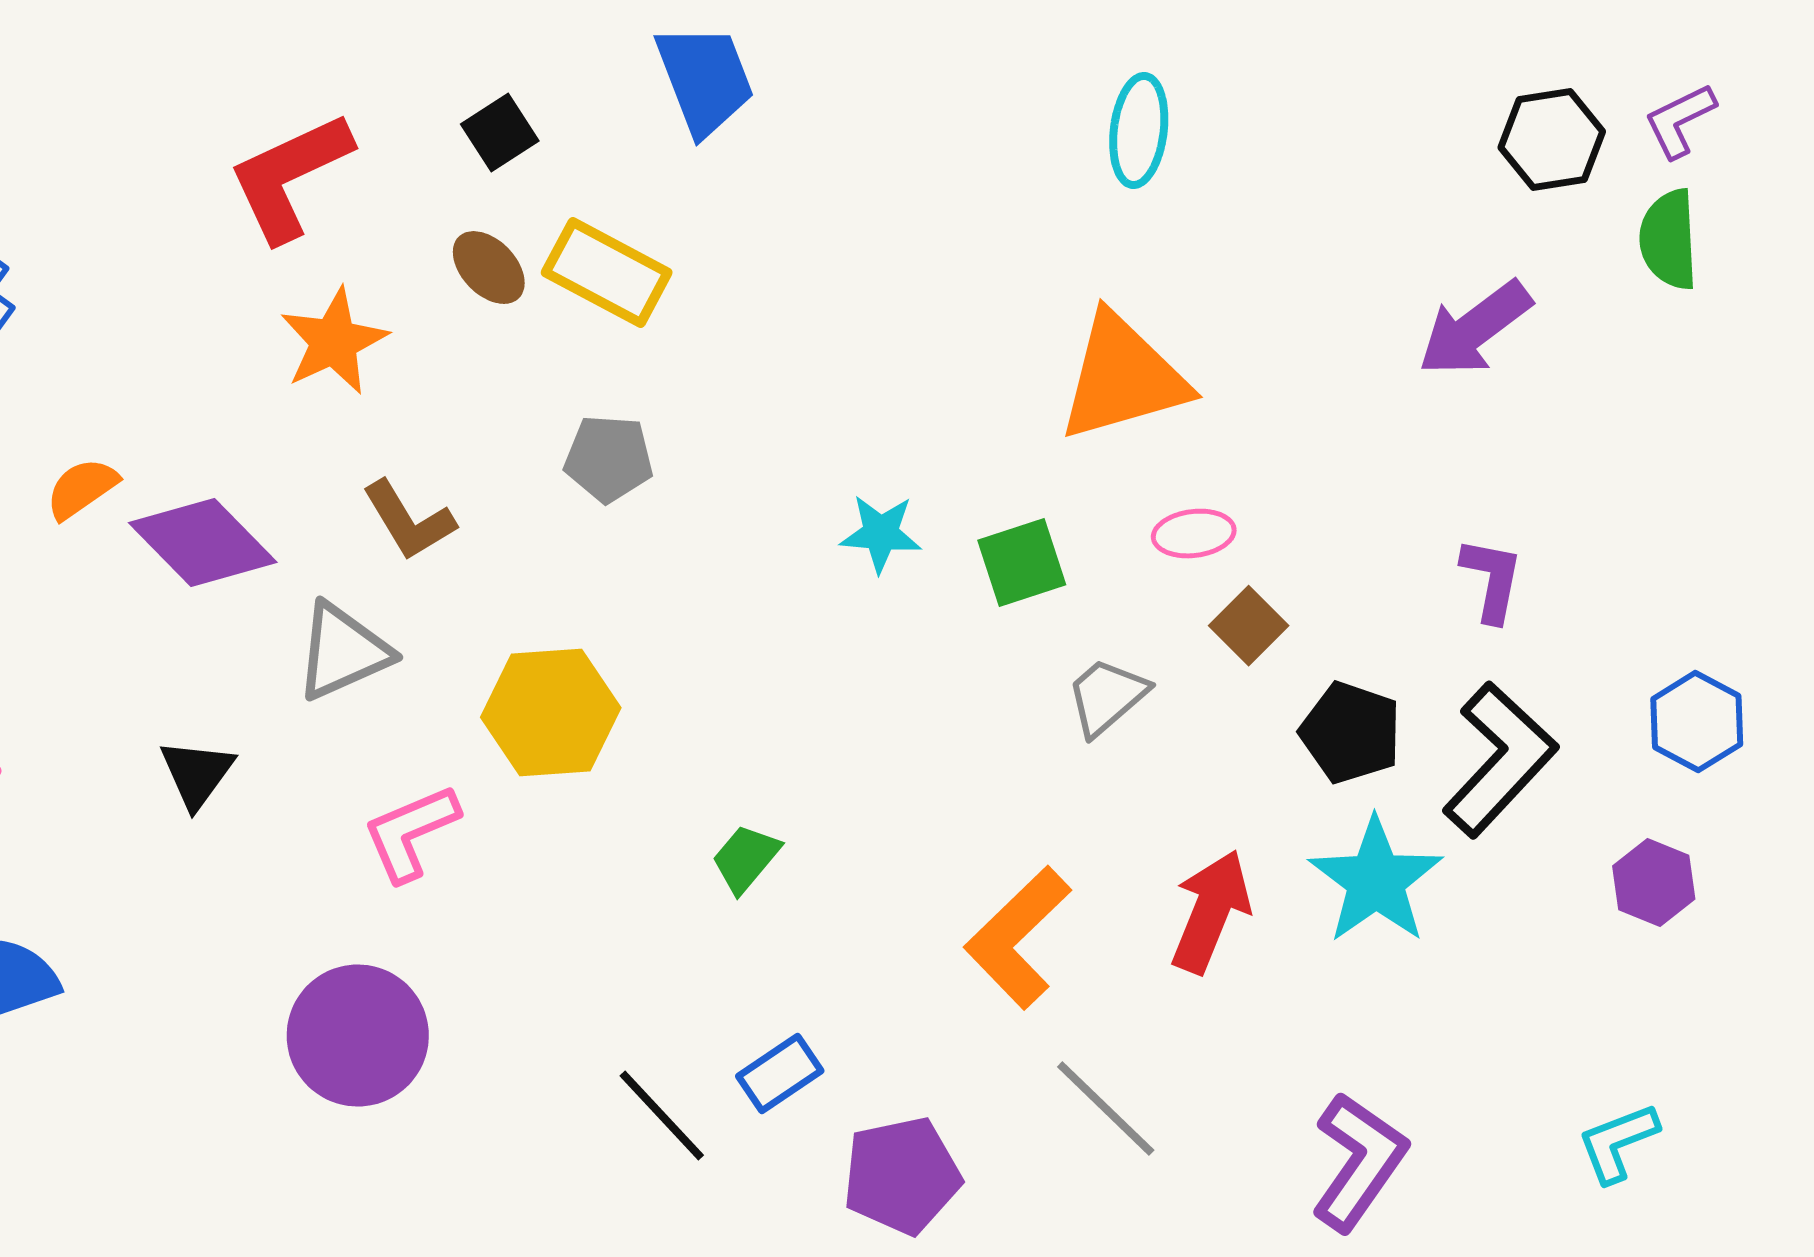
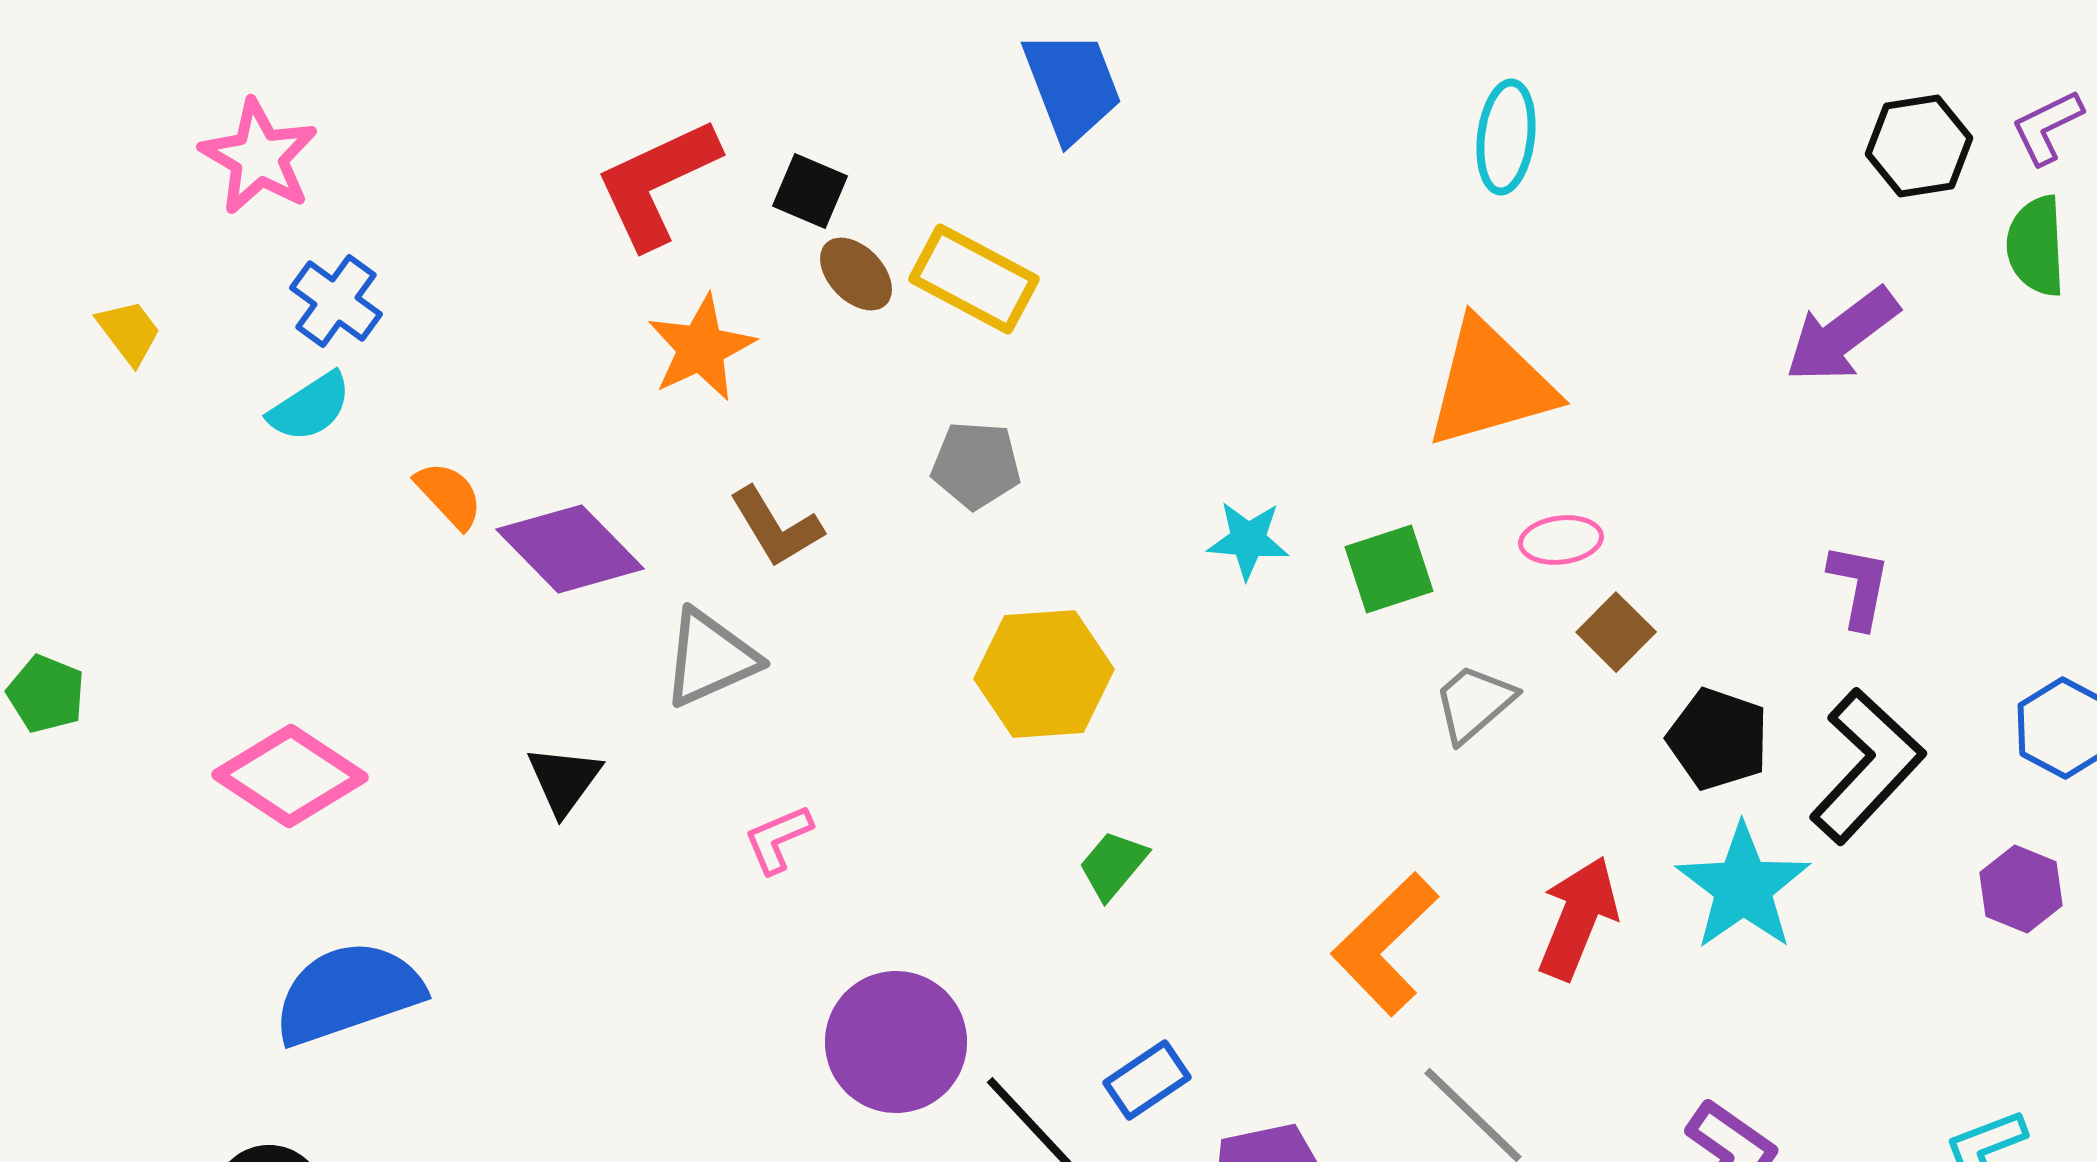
black square: (500, 133) -> (810, 191), moved, turned -34
orange semicircle: (82, 489) -> (449, 495), turned 82
yellow hexagon: (551, 713) -> (1044, 674), moved
pink L-shape: (411, 833) -> (778, 839), size x0.7
purple circle: (358, 1036) -> (896, 1042), moved

